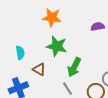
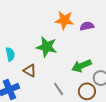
orange star: (52, 17) -> (64, 20), moved
green arrow: (74, 67) -> (82, 66), moved, turned 42

